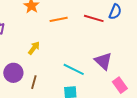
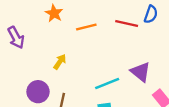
cyan line: (74, 69) -> (107, 84), turned -45

